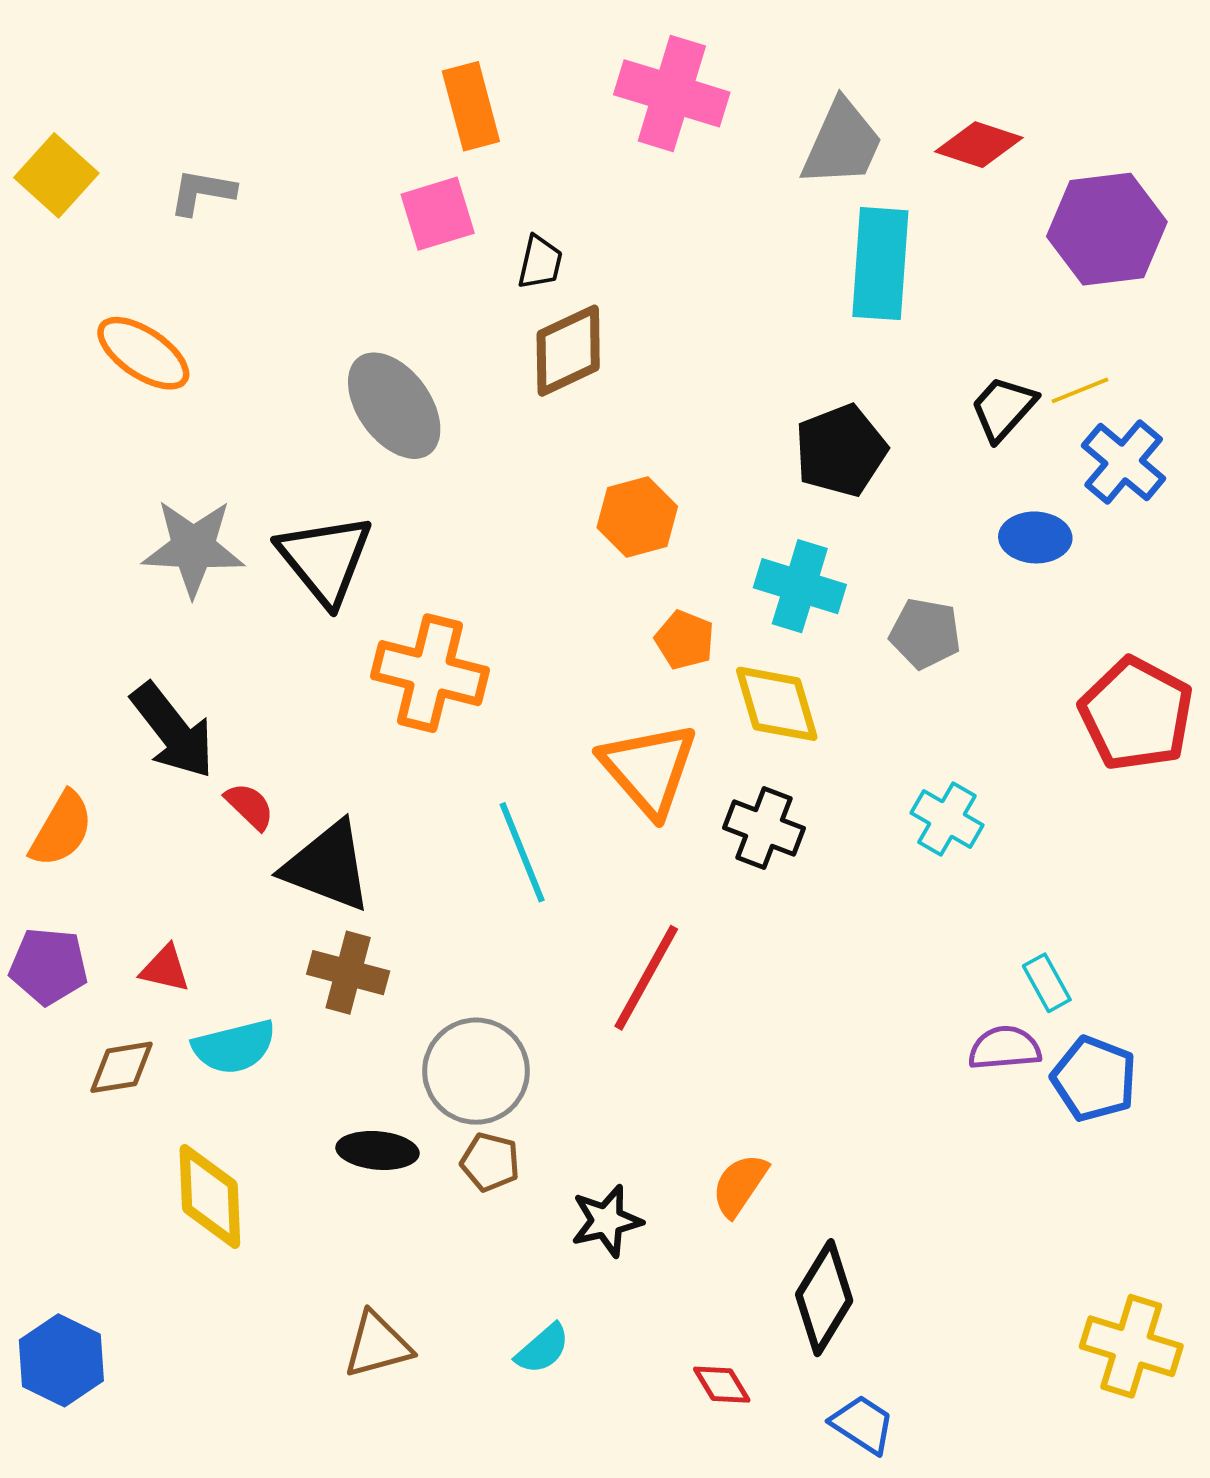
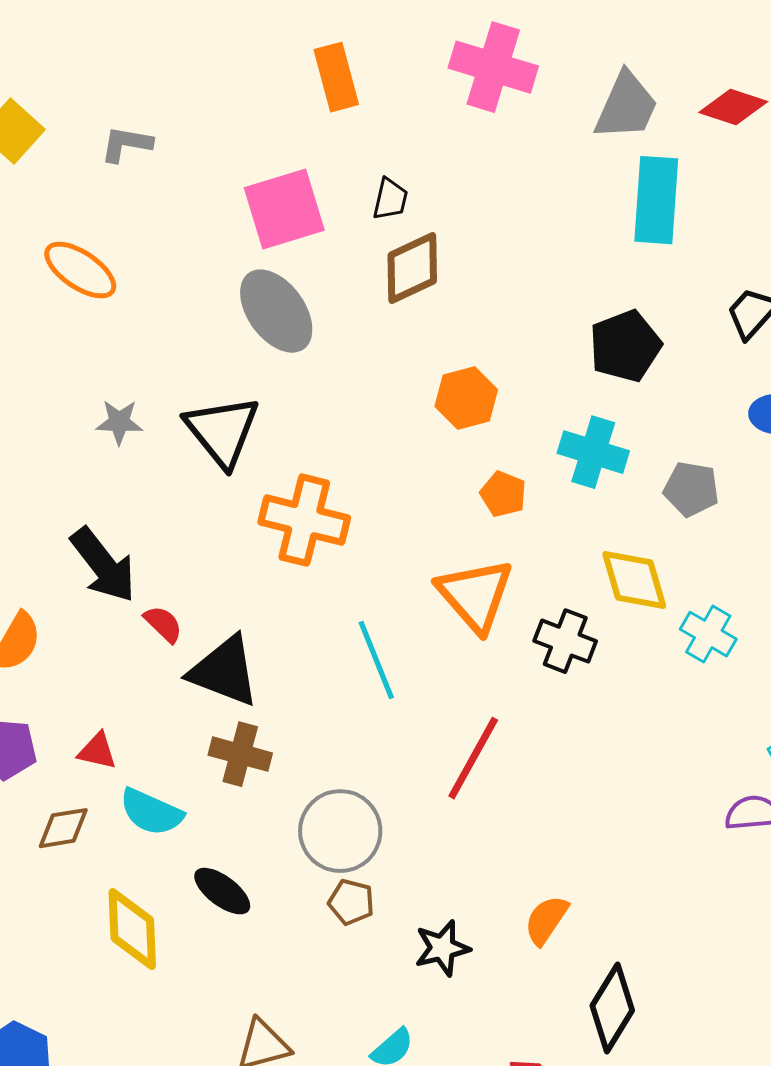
pink square: (438, 214) -> (284, 209), moved, size x1.4
gray star: (193, 548) -> (119, 422), size x0.6
yellow diamond: (777, 704) -> (634, 580), moved
cyan semicircle: (234, 1047) -> (151, 812), turned 38
black ellipse: (378, 1150) -> (222, 891), moved, turned 32

